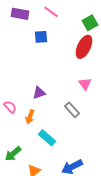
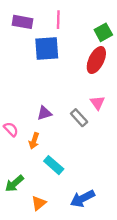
pink line: (51, 12) -> (58, 20), turned 56
blue square: (41, 37) -> (47, 48), size x1.6
gray rectangle: (72, 110) -> (79, 118), moved

